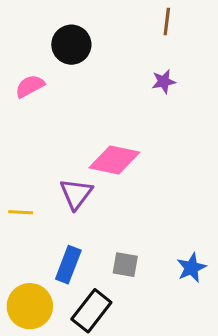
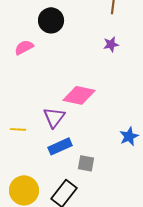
blue rectangle: (68, 265) -> (60, 146), moved, turned 45
blue star: (191, 268) -> (129, 136), moved

